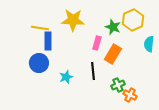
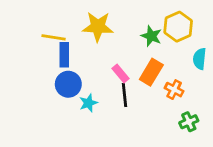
pink rectangle: (97, 43) -> (121, 74), moved, turned -56
blue circle: (39, 63) -> (68, 84), moved
green cross: (118, 85) -> (189, 122), moved
orange cross: (130, 95) -> (174, 90), moved

